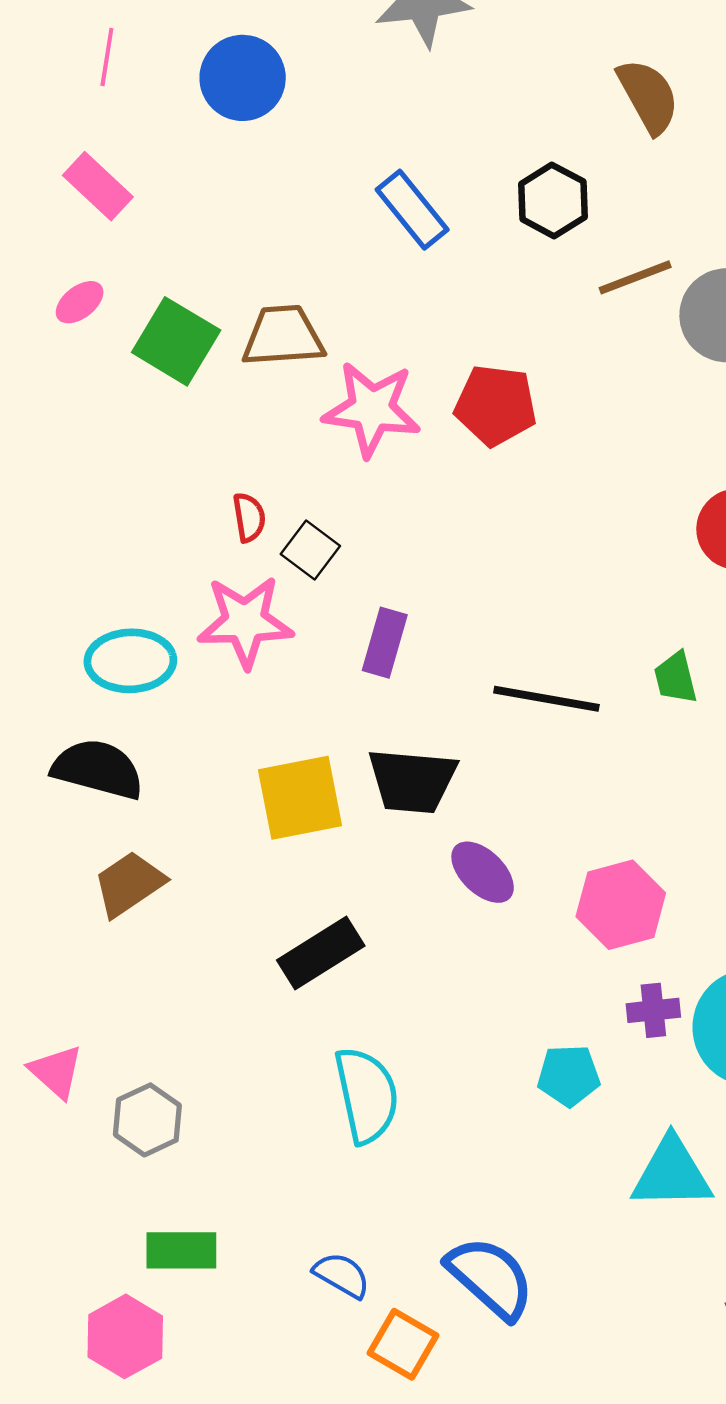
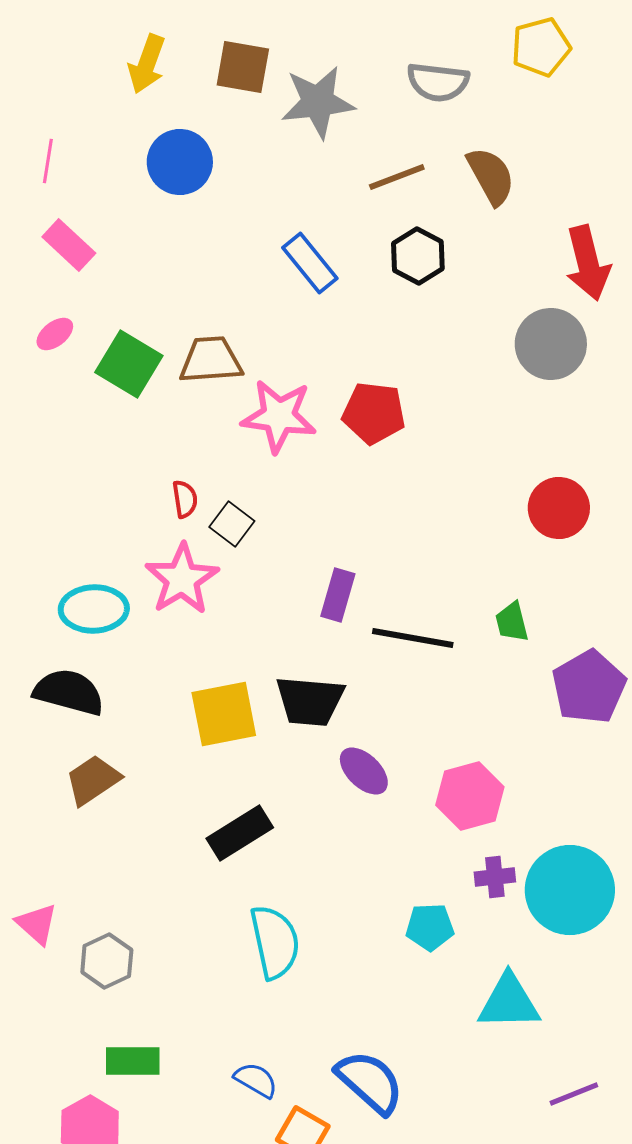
pink line: (107, 57) -> (48, 161), moved
brown line: (635, 277) -> (397, 177), moved
pink star: (245, 622) -> (182, 579), turned -30
purple rectangle: (385, 643) -> (338, 595), moved

